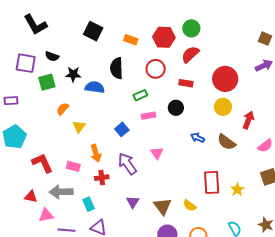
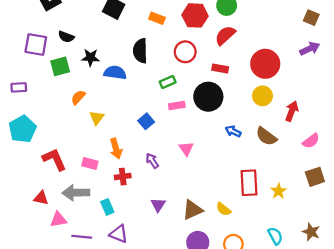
black circle: (176, 108) -> (208, 97), size x1.6
purple arrow: (127, 164) -> (152, 161), size x0.6
brown triangle: (163, 206) -> (192, 210), turned 42

